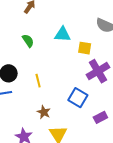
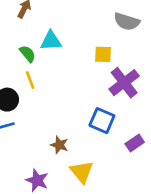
cyan triangle: (63, 34) -> (51, 41), moved
yellow line: (38, 81) -> (30, 80), moved

